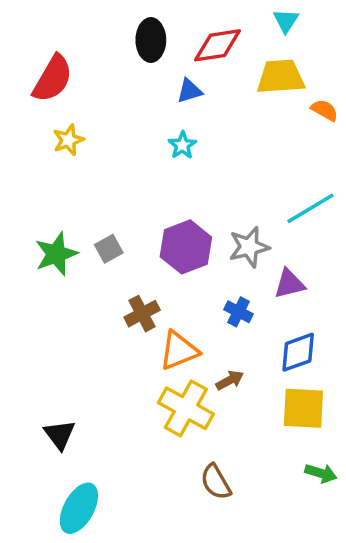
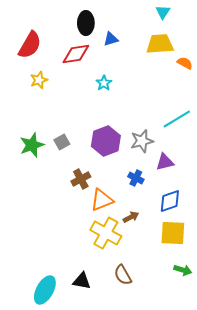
red diamond: (217, 45) -> (76, 54), moved
blue triangle: (189, 91) -> (111, 39), moved
black triangle: (60, 435) -> (82, 281), moved, turned -42

